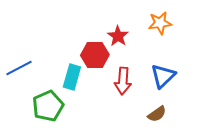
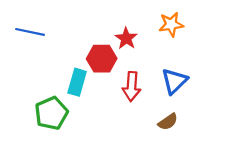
blue line: (19, 68) -> (30, 32), moved, turned 40

